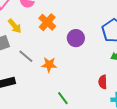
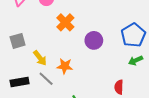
yellow arrow: (15, 26) -> (40, 58), moved
gray line: (26, 56) -> (46, 79), moved

